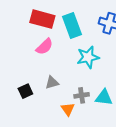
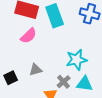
cyan star: (88, 57) -> (77, 60), moved
gray cross: (82, 95) -> (64, 82), turned -32

